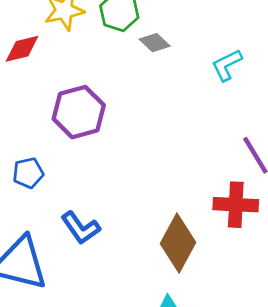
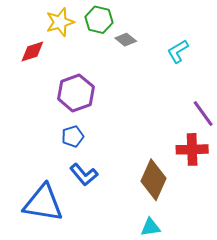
blue pentagon: (28, 173) -> (73, 136), moved

